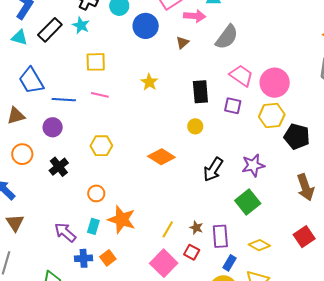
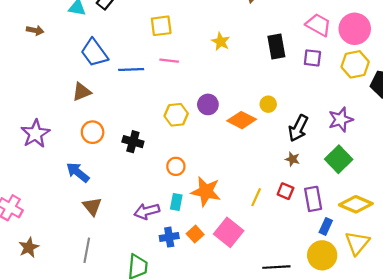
yellow circle: (195, 126) -> (268, 104), moved
purple circle: (53, 127) -> (208, 104), moved
black cross: (59, 167) -> (133, 142), turned -30
brown star: (196, 228) -> (292, 159), moved
purple arrow: (65, 232) -> (147, 211), turned -50
yellow diamond: (259, 245) -> (356, 204), size x1.4
red square: (192, 252) -> (285, 191), moved
pink square: (164, 263) -> (229, 232), moved

